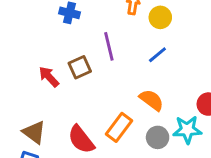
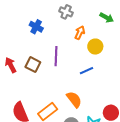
brown square: (80, 67) -> (33, 65), turned 35

